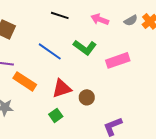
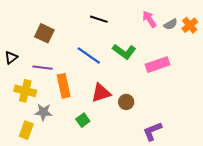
pink arrow: (100, 19) -> (149, 19), moved, turned 36
orange rectangle: (25, 81) -> (64, 86), turned 45
green square: (56, 115) -> (83, 120), moved

